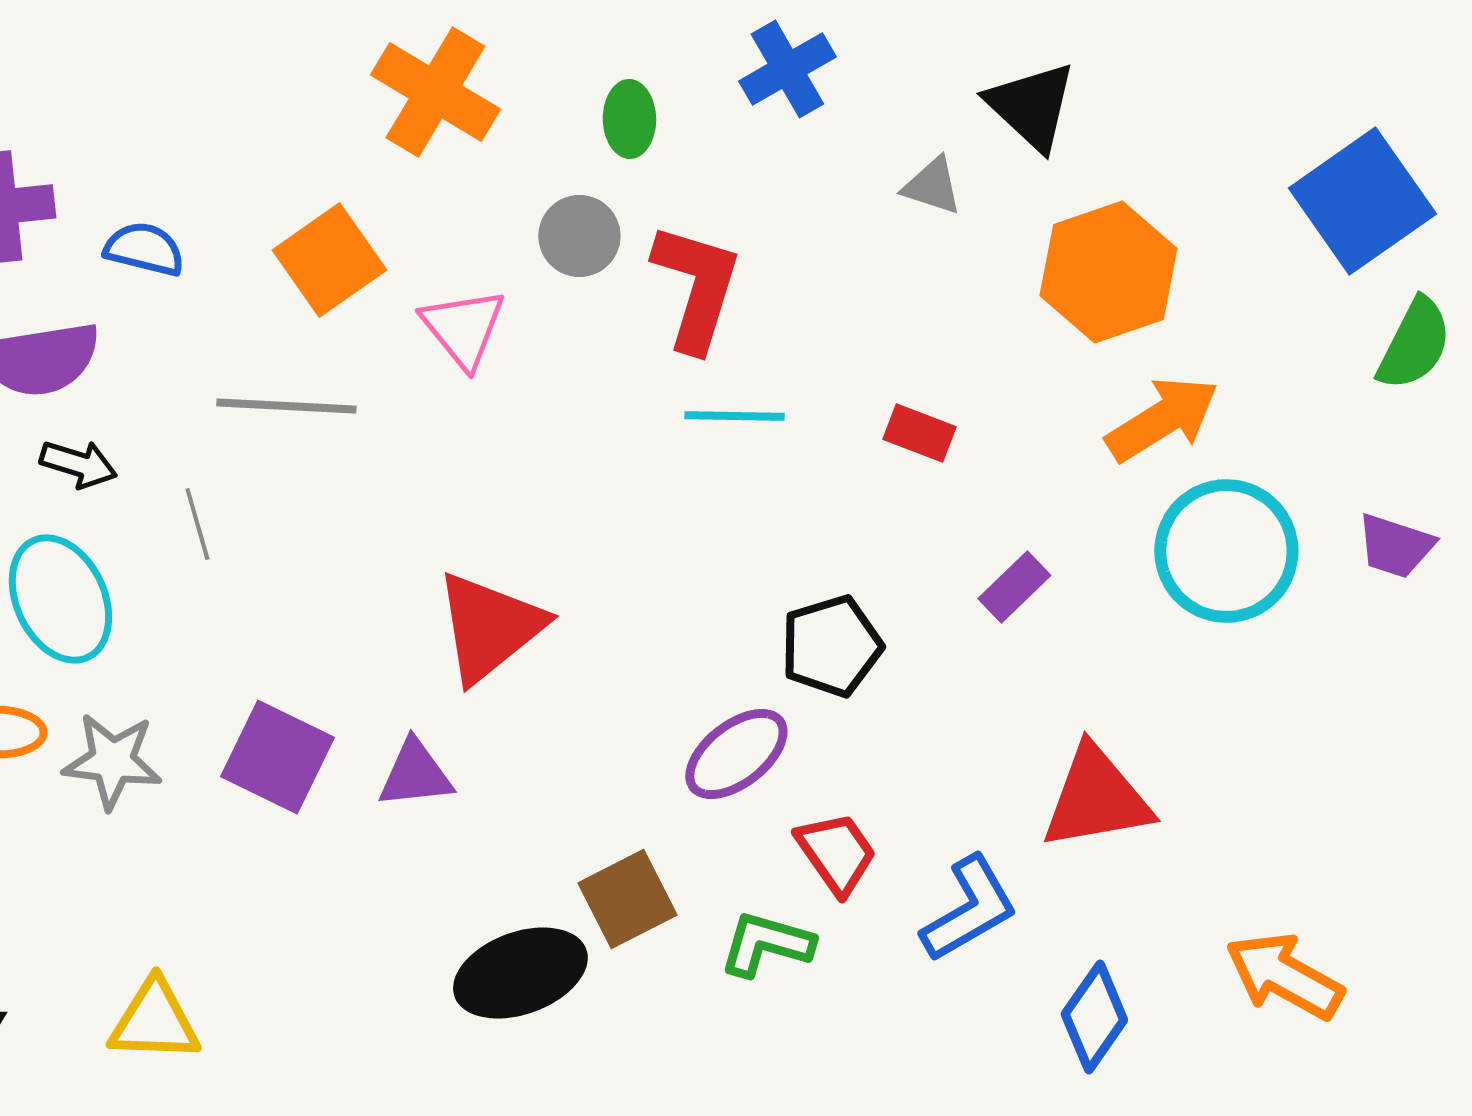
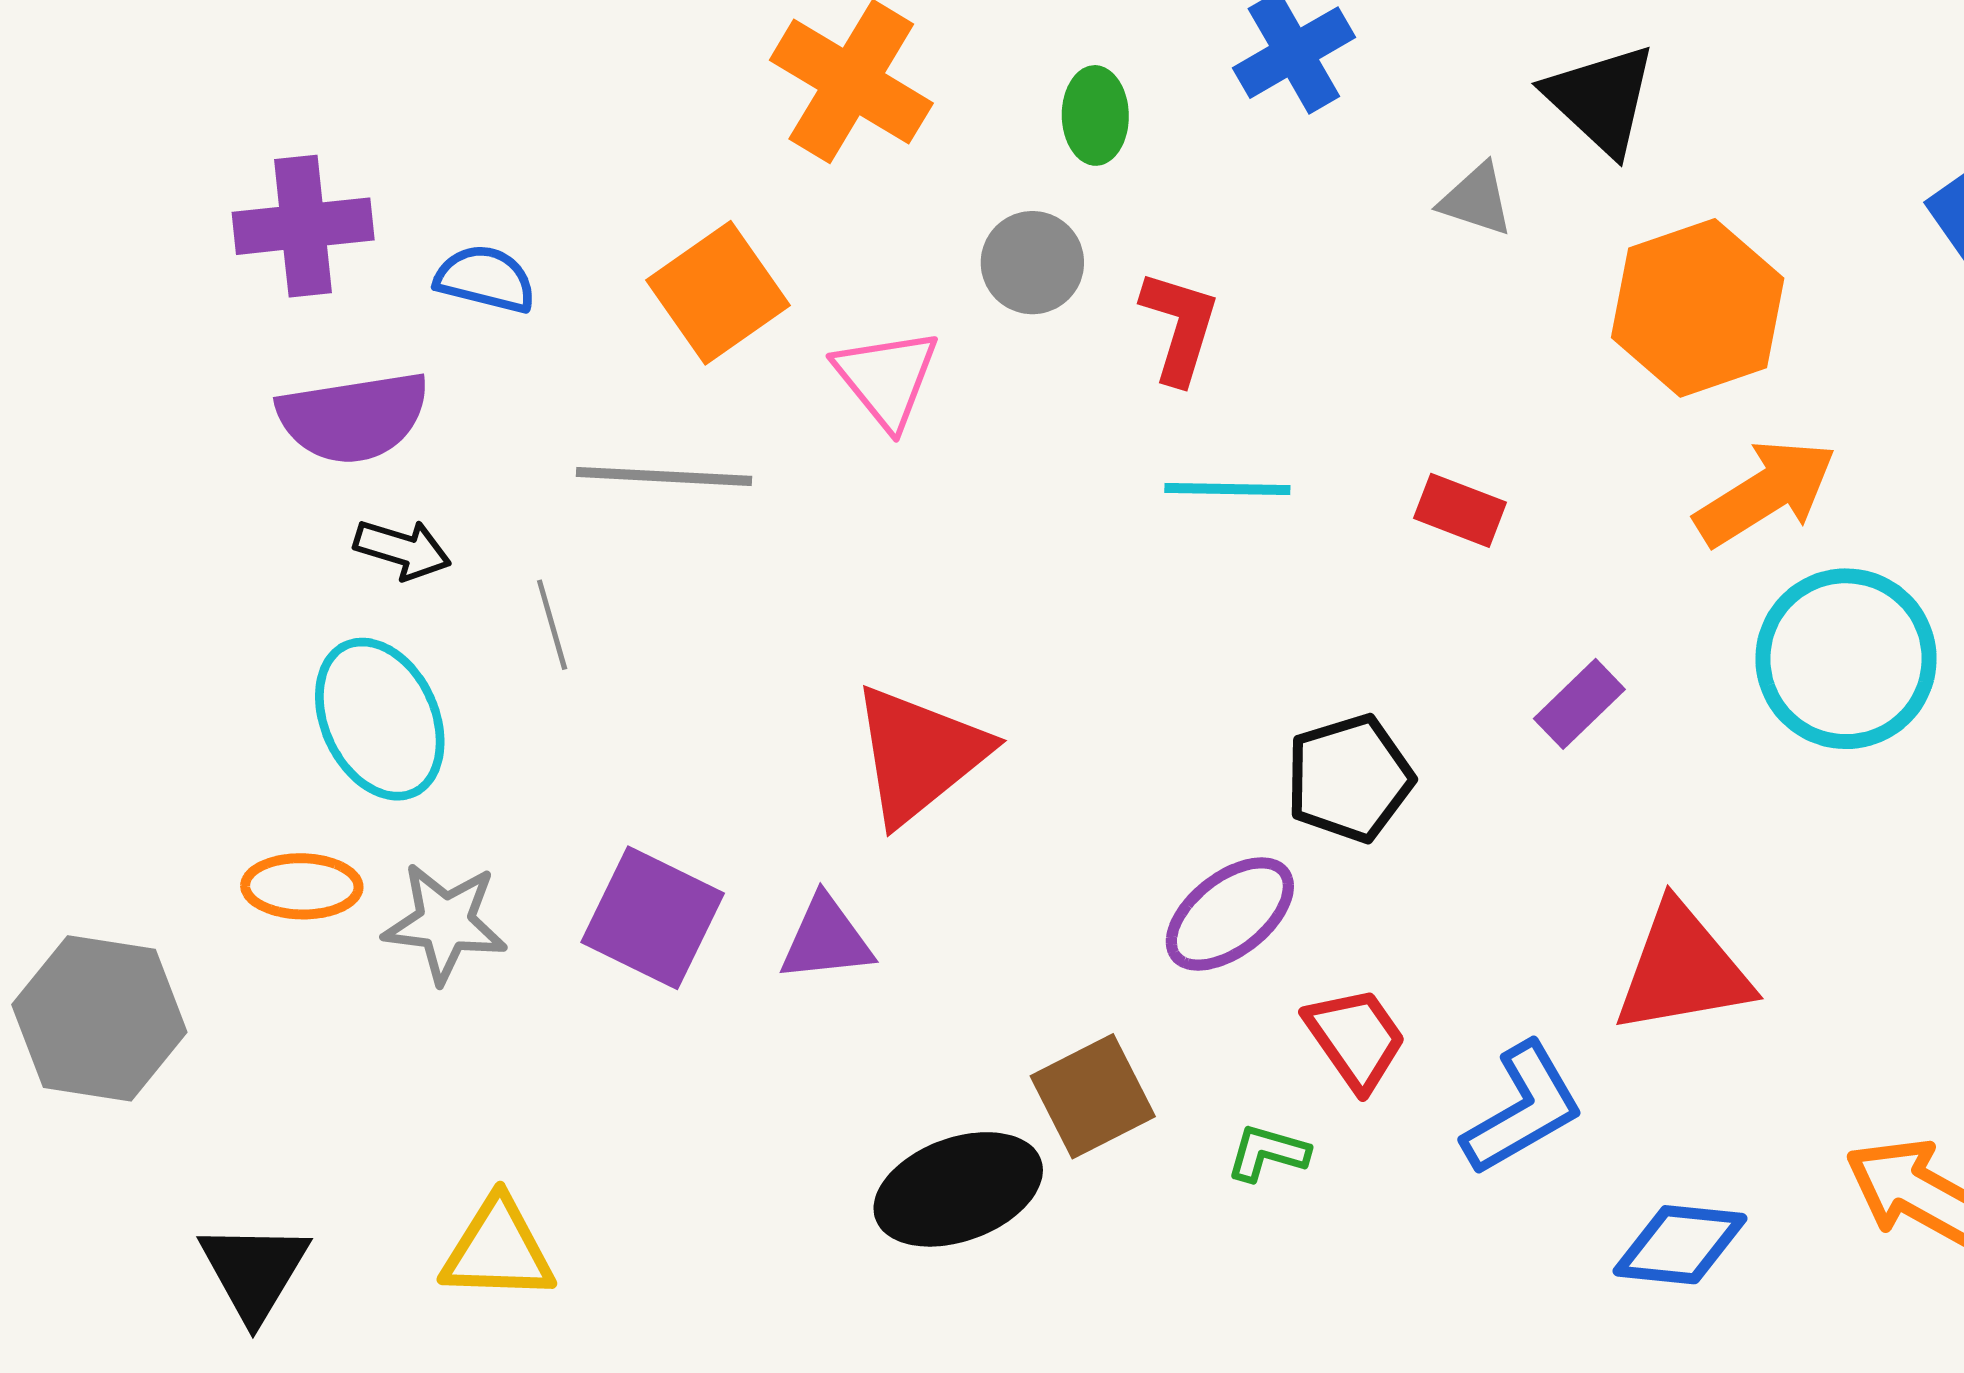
red L-shape: (696, 287) -> (1180, 327), size x0.7
green L-shape: (766, 944) -> (1268, 1153), size x0.7
blue diamond: (1094, 1017) -> (1680, 1245), turned 61

